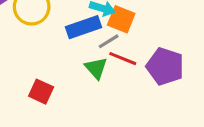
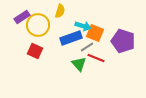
purple pentagon: (165, 66) -> (123, 41), moved
red square: (41, 92) -> (35, 51), moved

